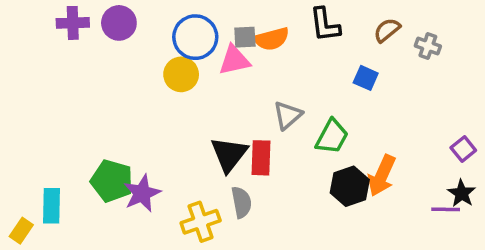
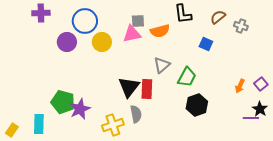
purple circle: (119, 23) -> (67, 42), moved
blue circle: (195, 37) -> (85, 21), moved
orange semicircle: (272, 39) -> (160, 31), moved
orange arrow: (382, 176) -> (240, 86), moved, size x0.6
cyan rectangle: (51, 206) -> (39, 124), moved

